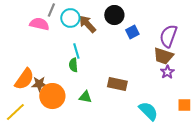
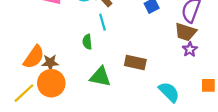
cyan line: (76, 51) -> (103, 22), moved
orange circle: (52, 96) -> (51, 83), moved
green triangle: (85, 97) -> (100, 77), size x1.5

